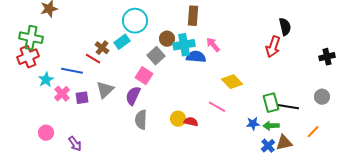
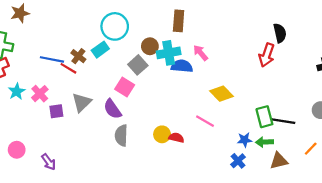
blue line: (72, 71) -> (52, 59), moved
pink cross: (62, 94) -> (40, 94), moved
purple semicircle: (133, 96) -> (112, 109), turned -60
blue cross: (268, 146) -> (238, 161), moved

